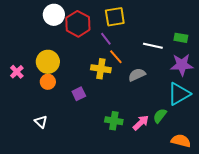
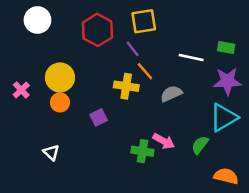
white circle: (54, 15) -> (37, 20), moved
pink arrow: (141, 123) -> (164, 141), moved, turned 72

